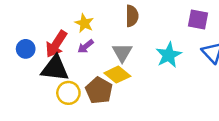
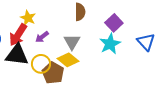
purple square: (198, 20) -> (114, 23), moved, turned 36
yellow star: (84, 23) -> (28, 18), moved
yellow circle: (68, 93) -> (41, 64), moved

